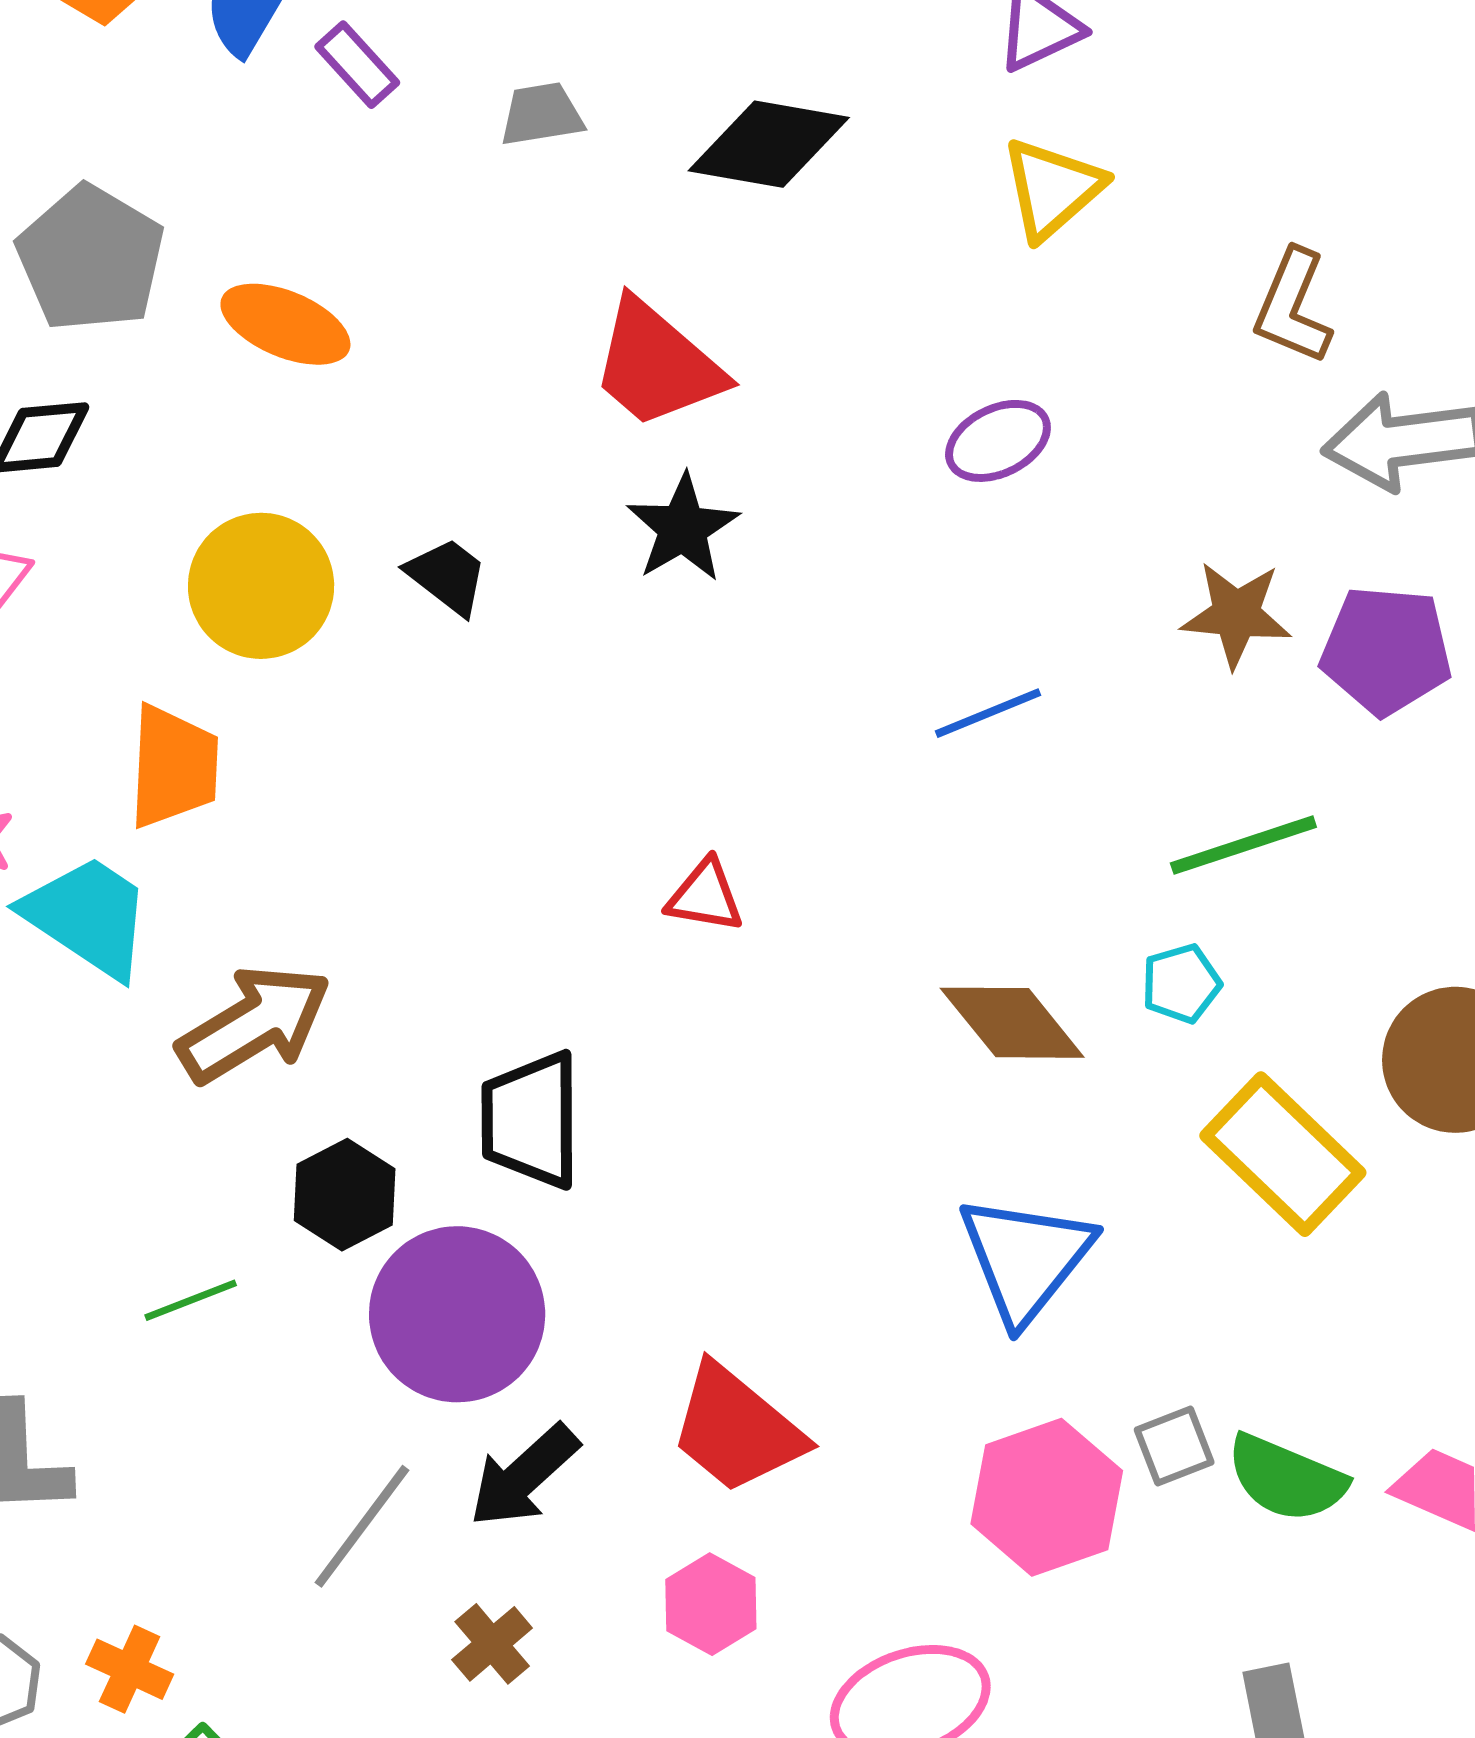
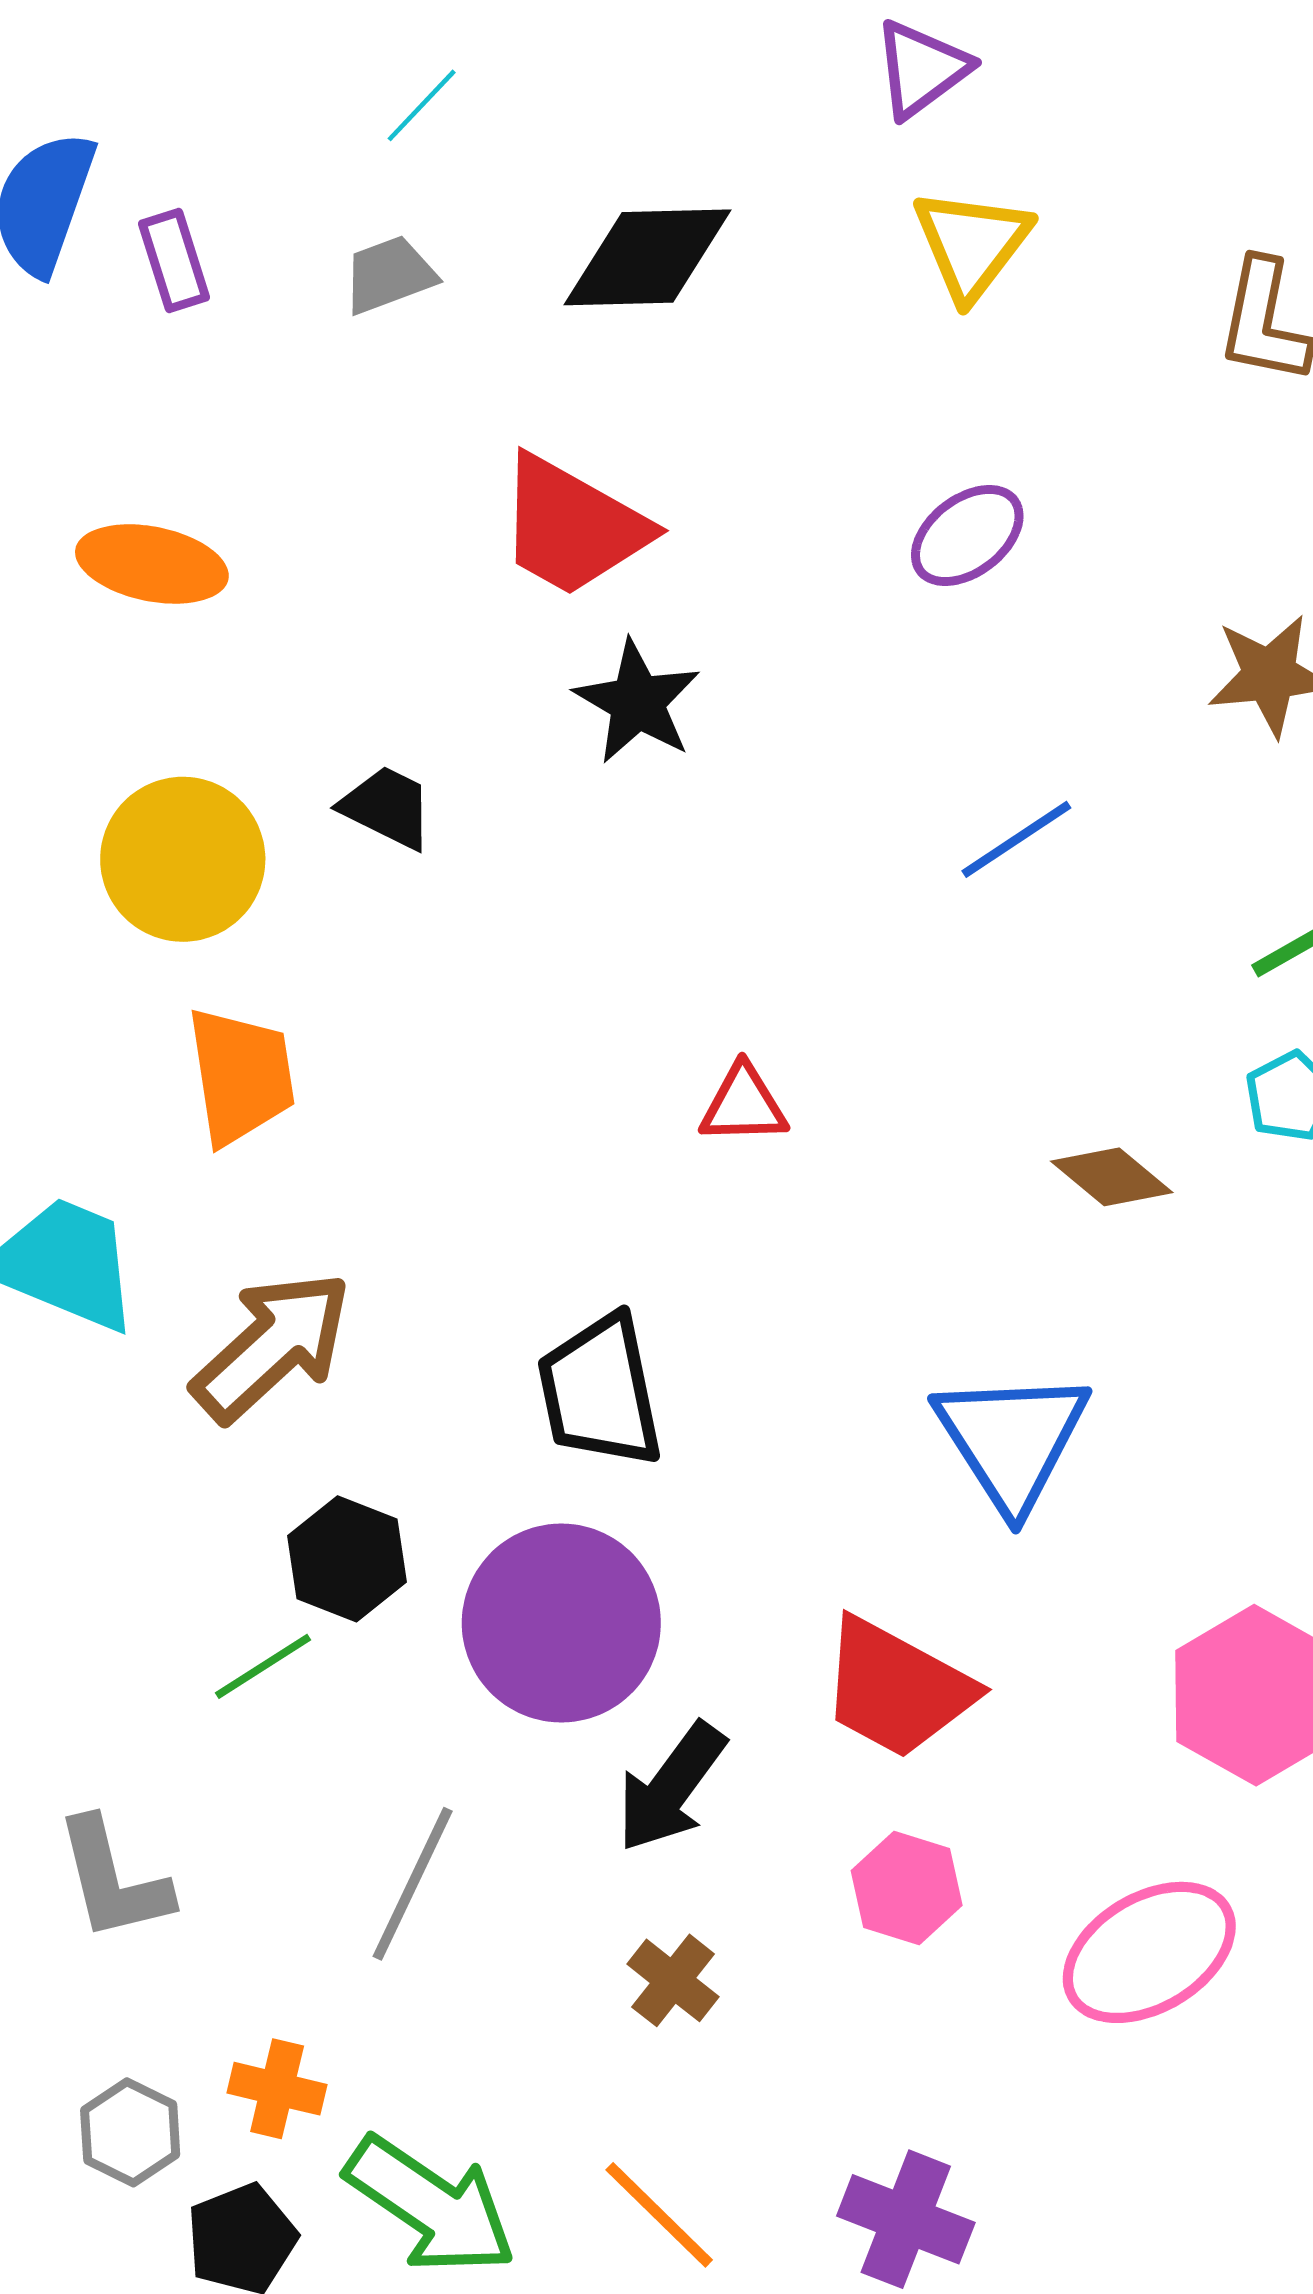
purple rectangle: (357, 65) -> (174, 260), turned 36
orange trapezoid: (173, 767) -> (241, 1076), moved
brown diamond: (1012, 1023) -> (1112, 1177), size x0.7
black hexagon: (345, 1195) -> (347, 1559), moved
blue triangle: (1026, 1258) -> (1012, 1440), moved
gray line: (362, 1526) -> (413, 1884), moved

